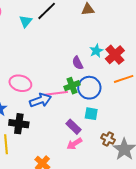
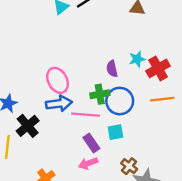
pink ellipse: (20, 83) -> (58, 80), moved, turned 35
pink line: (56, 93) -> (86, 115), moved
cyan square: (91, 114) -> (115, 132), turned -32
black cross: (19, 124) -> (28, 126), turned 30

